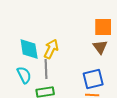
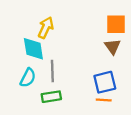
yellow arrow: (51, 49) -> (46, 28), moved
cyan semicircle: (24, 75) -> (28, 78), turned 54

